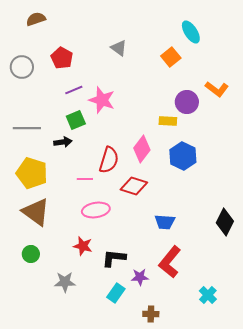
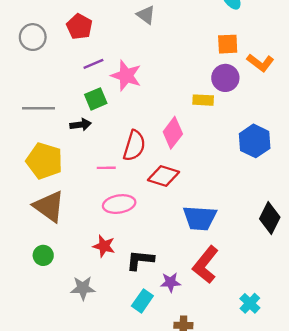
orange square: (171, 57) -> (228, 44), moved, turned 36
blue hexagon: (183, 156) -> (255, 141), moved
blue trapezoid: (165, 222) -> (200, 218), size x1.4

